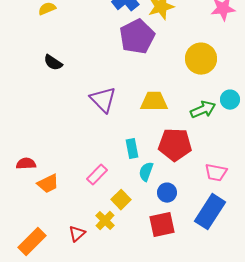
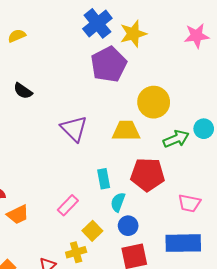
yellow circle: (201, 59) -> (154, 102), moved
blue circle: (167, 193) -> (128, 226), moved
blue rectangle: (210, 212) -> (183, 243), turned 56
yellow cross: (105, 221) -> (76, 252), turned 30

